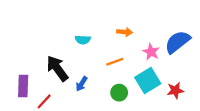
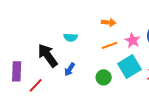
cyan semicircle: (83, 40) -> (71, 37), moved
orange line: (115, 62) -> (110, 45), moved

